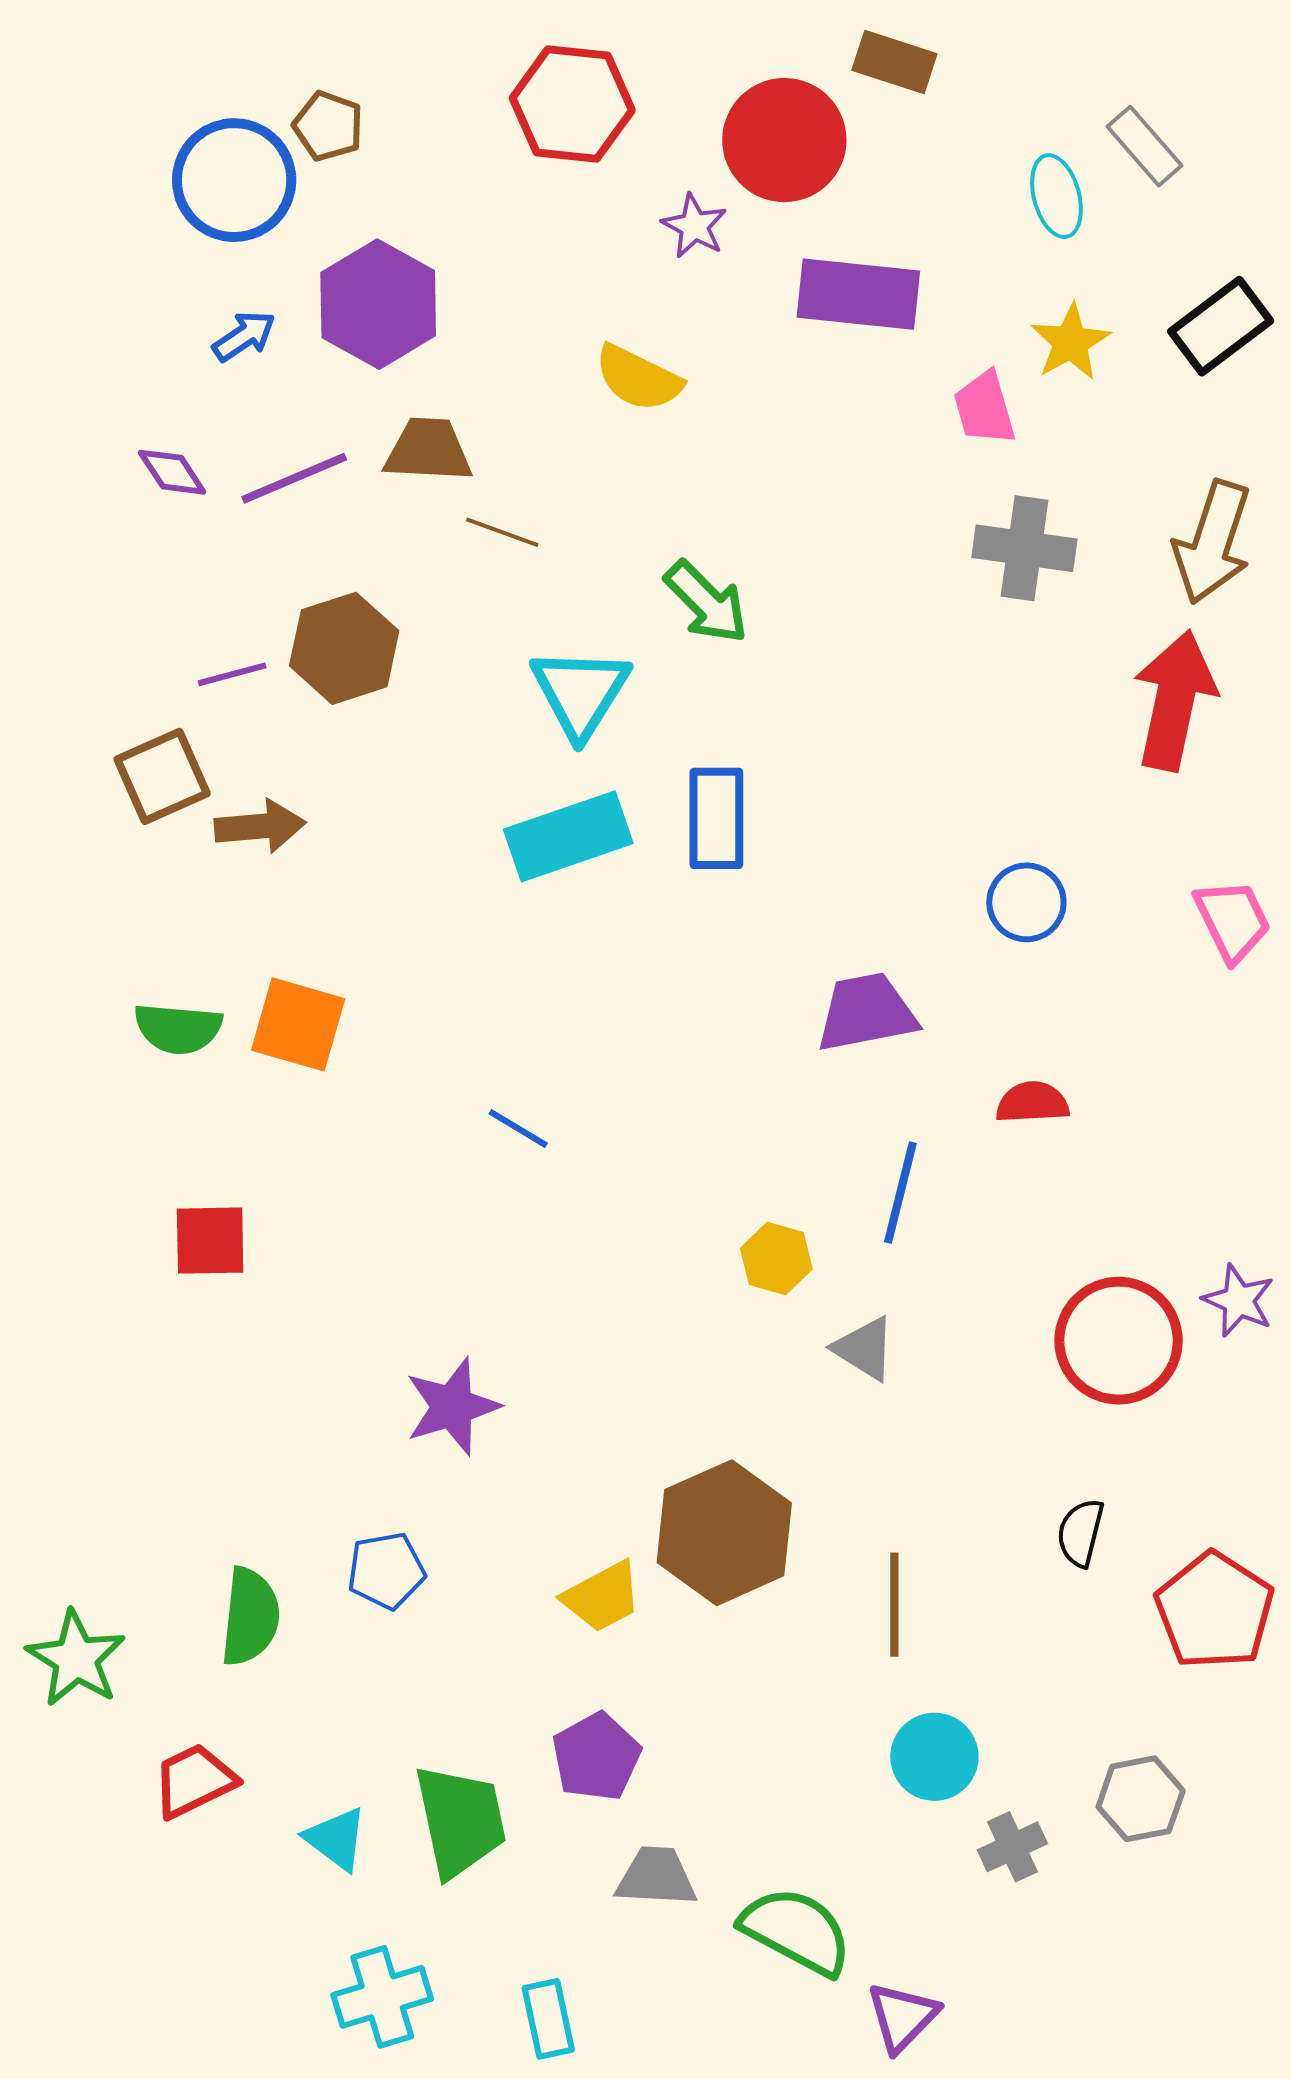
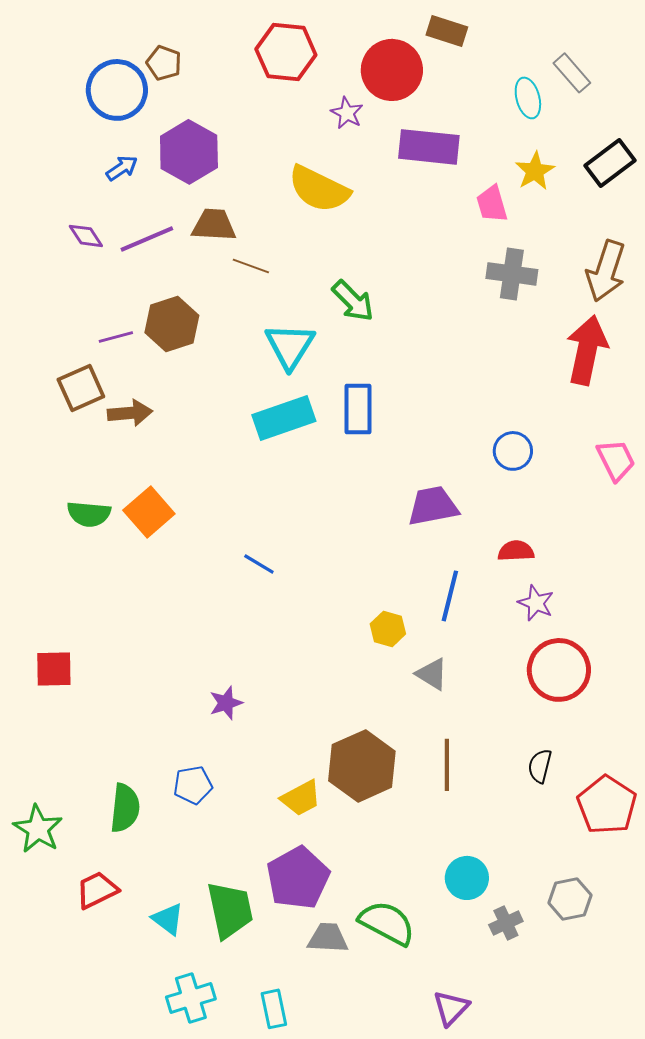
yellow semicircle: (638, 378) -> (319, 189), size x1.4
orange square: (298, 1024) -> (149, 512), turned 33
red square: (210, 1241) -> (54, 669), moved
purple star: (1239, 1301) -> (536, 603), moved
purple star: (452, 1407) -> (226, 703), size x0.7
brown line: (894, 1605) -> (447, 765), moved
purple pentagon: (596, 1757) -> (298, 878), size x1.4
green semicircle: (796, 1931) -> (387, 923), moved

